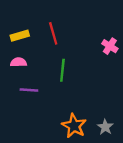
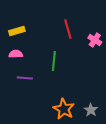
red line: (53, 33) -> (68, 29), moved

